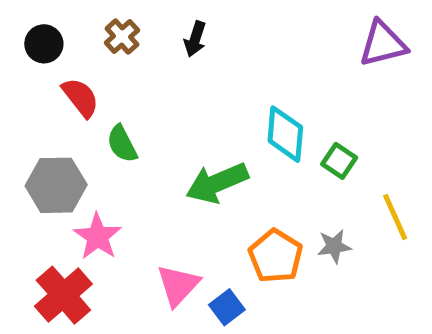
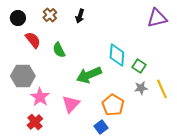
green semicircle: (122, 144) -> (59, 50), moved
gray star: (334, 246) -> (141, 88), moved
pink triangle: (178, 285) -> (71, 104), moved
red cross: (63, 295) -> (35, 122), moved, size x0.7
blue square: (227, 307) -> (101, 127), moved

